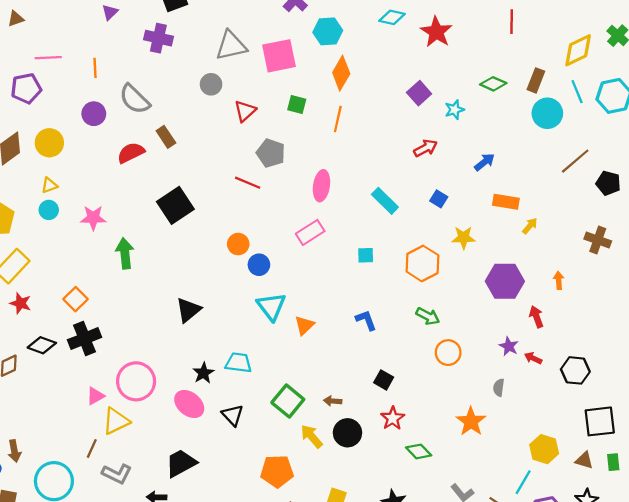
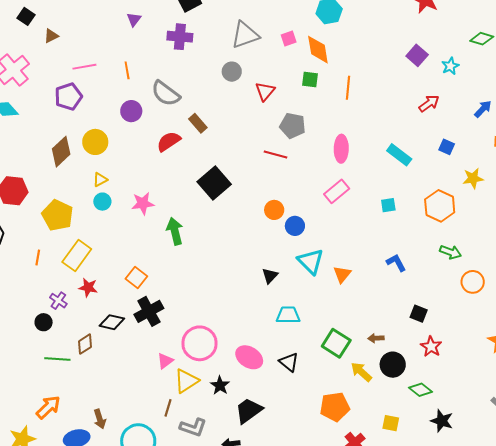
pink square: (279, 56) -> (289, 39), size x0.5
orange diamond: (341, 73) -> (318, 50), moved, turned -32
black triangle: (188, 310) -> (270, 276), moved, size x0.7
black star: (203, 373) -> (220, 385), moved
green diamond: (419, 451) -> (420, 390), moved

